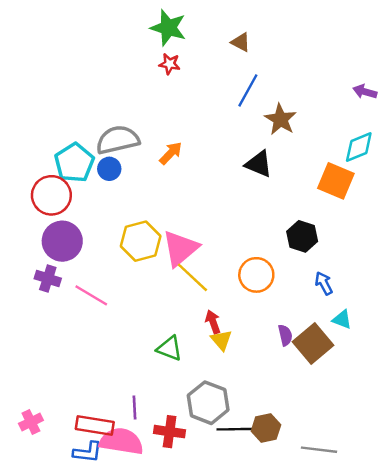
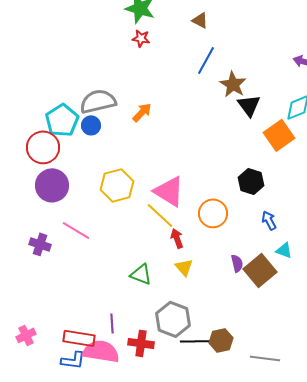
black triangle: (259, 164) -> (249, 105), moved, turned 30
orange square: (336, 181) -> (279, 135), turned 32
pink triangle: (180, 248) -> (169, 191), moved, turned -48
purple cross: (48, 278) -> (40, 244), moved
red arrow: (213, 322) -> (177, 238), moved

